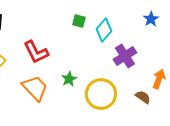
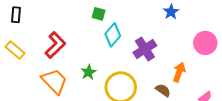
cyan diamond: (104, 30) -> (113, 35), moved
red L-shape: (36, 52) -> (55, 45), turned -108

